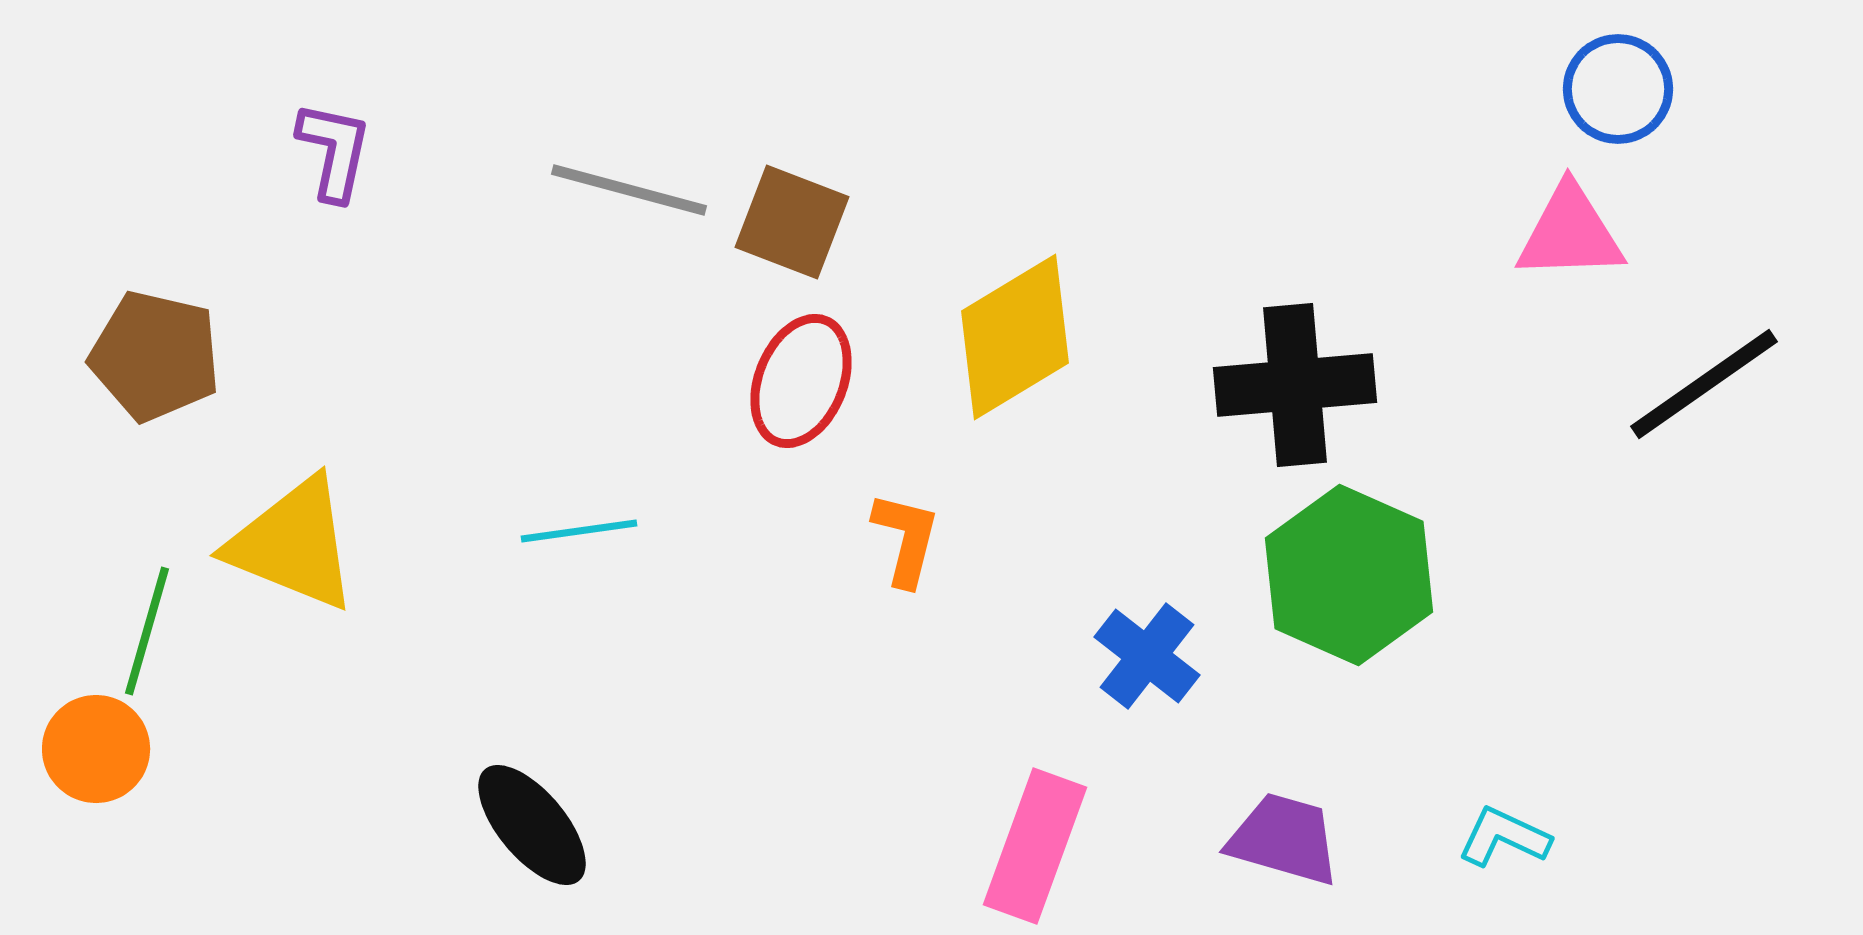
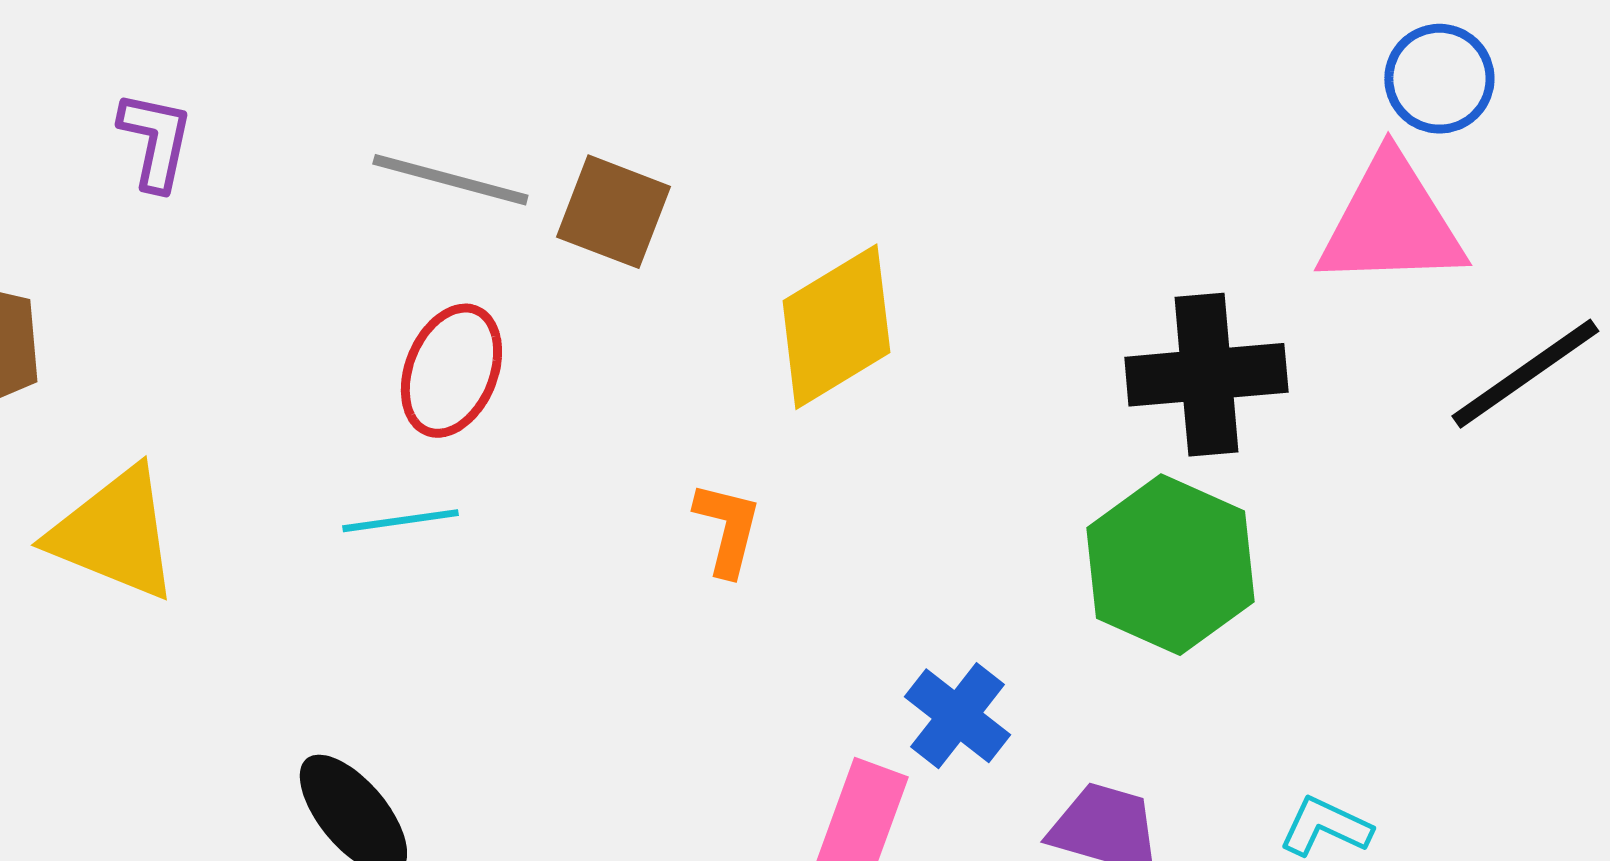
pink triangle: (1570, 233) -> (1391, 223), size x1.4
red ellipse: (801, 381) -> (451, 371), moved
black cross: (1295, 385) -> (1206, 375), moved
blue cross: (1147, 656) -> (957, 716), moved

